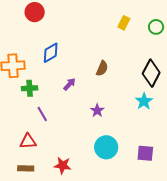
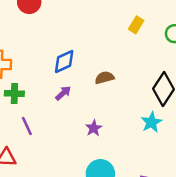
blue diamond: (51, 53) -> (64, 61), moved
brown semicircle: (102, 68) -> (104, 78), turned -133

